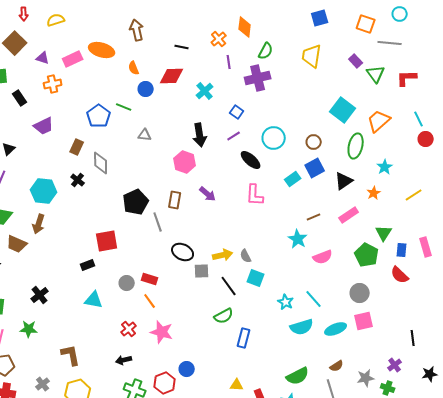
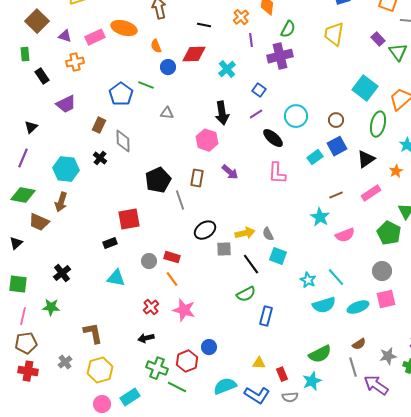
black ellipse: (183, 252) -> (205, 230), turned -60

